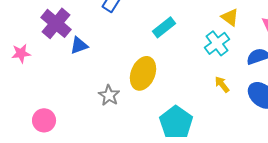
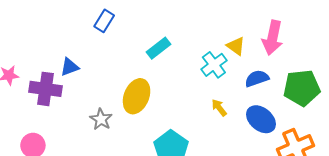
yellow triangle: (230, 17) -> (236, 46), moved
purple cross: (56, 23) -> (46, 89), moved, turned -32

